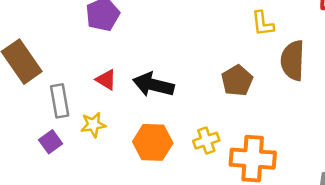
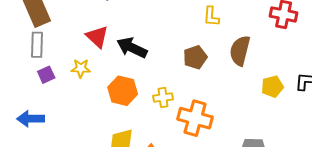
yellow L-shape: (263, 23) -> (211, 16), moved
red triangle: (106, 80) -> (97, 37), size x1.4
gray rectangle: (60, 101) -> (37, 45), moved

